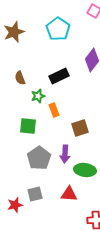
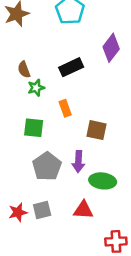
green star: (38, 96) -> (36, 88), moved
brown square: (80, 128) -> (97, 130), turned 30
red star: (15, 205) -> (18, 212), moved

